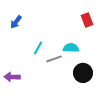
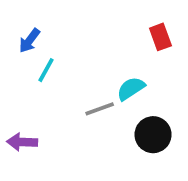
cyan line: (38, 48) -> (46, 70), moved
cyan semicircle: (71, 48) -> (131, 89), turned -35

